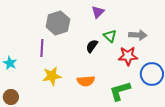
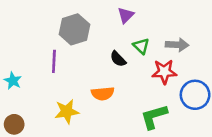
black semicircle: (92, 46) -> (118, 59), turned -80
yellow star: (52, 76) -> (67, 111), moved
orange semicircle: (86, 81) -> (103, 94), moved

